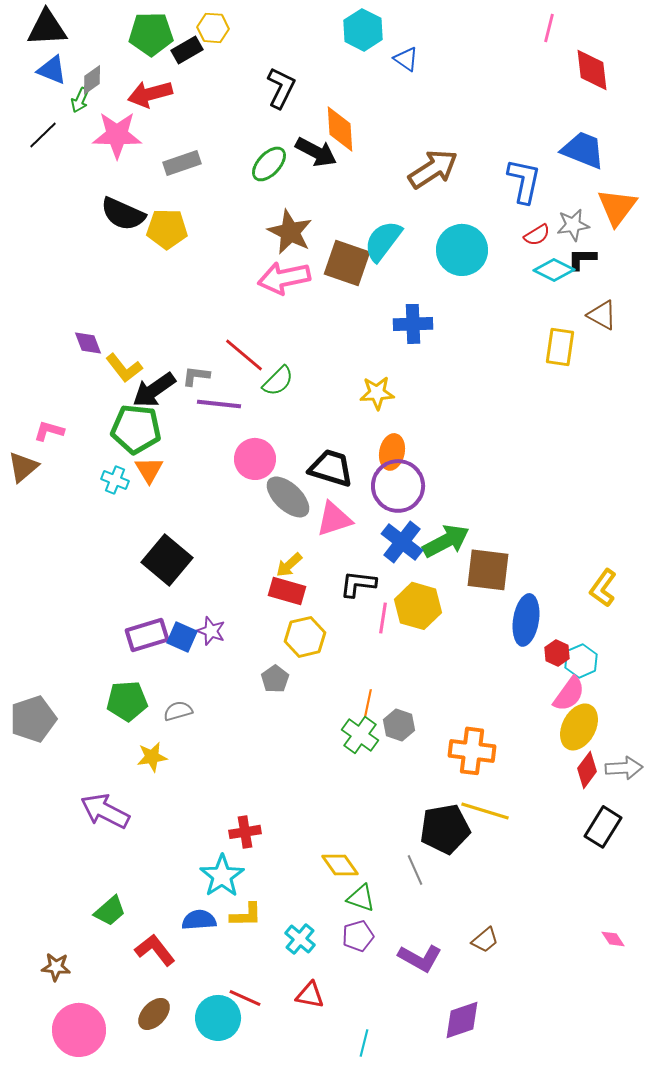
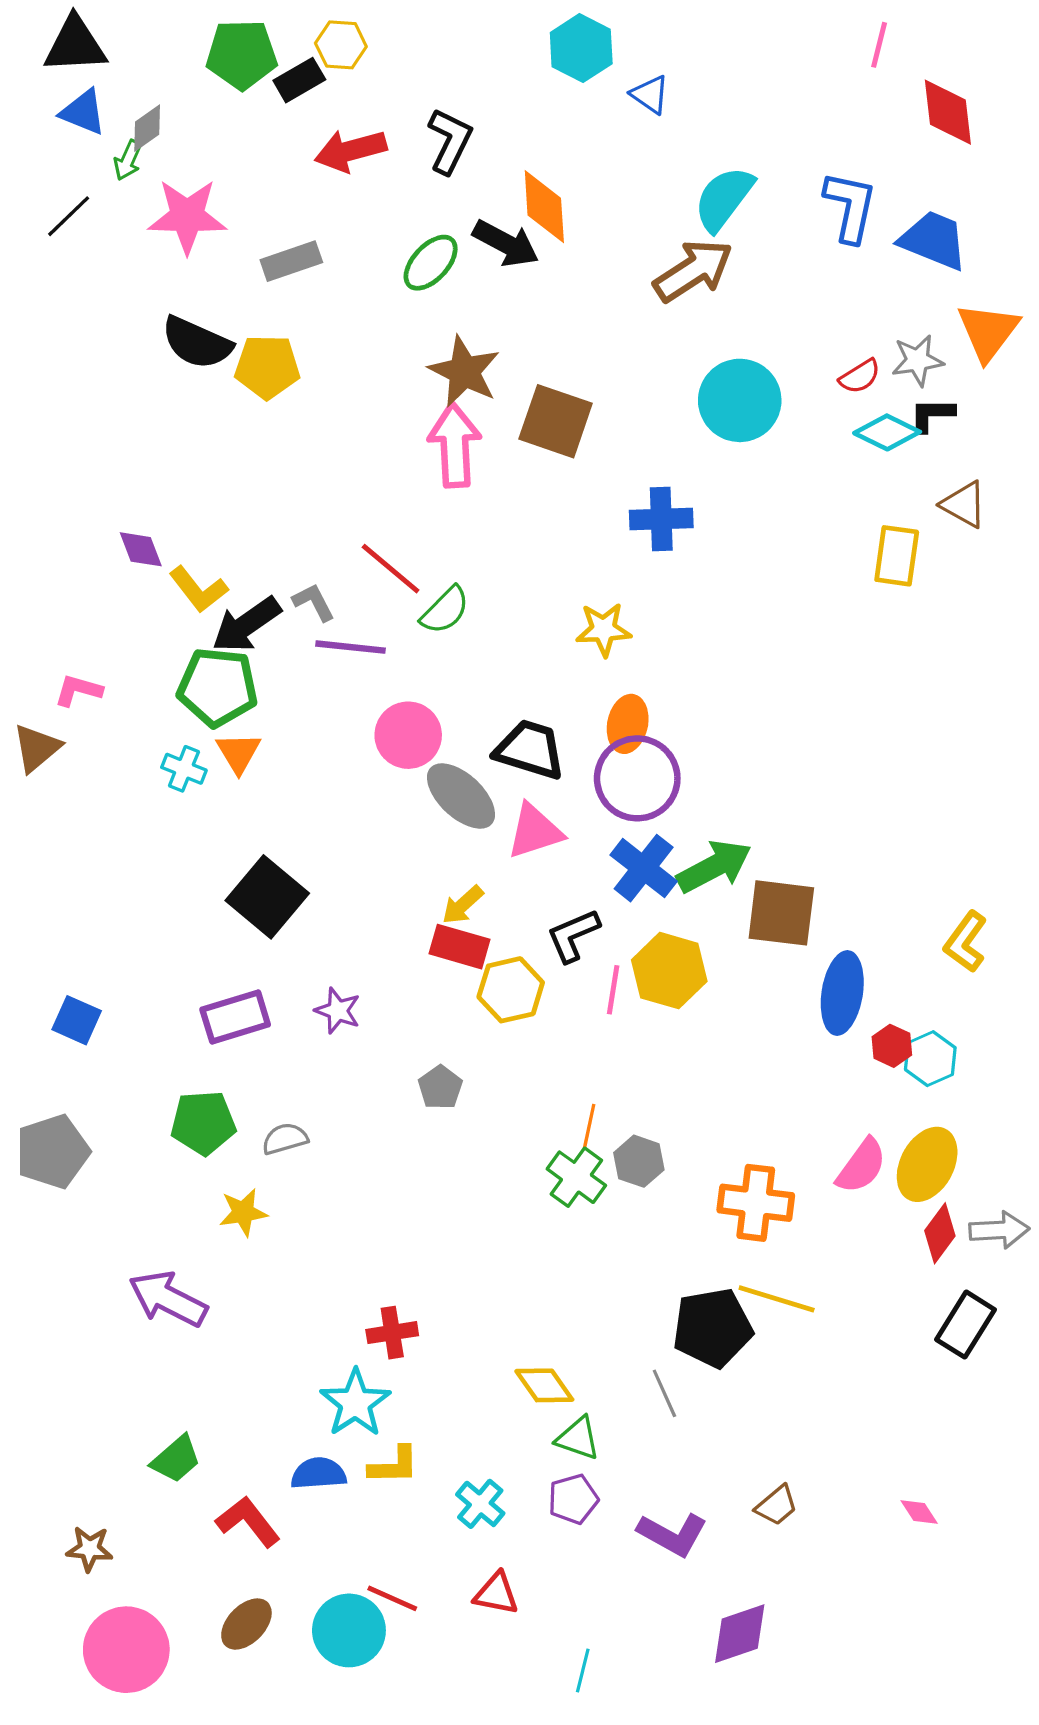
red arrow: (150, 94) -> (351, 151), moved
blue L-shape: (524, 181) -> (850, 207), moved
cyan semicircle: (383, 241) -> (724, 199), moved
pink arrow: (284, 278) -> (455, 445), turned 99
gray L-shape: (196, 376) -> (314, 602), turned 56
black L-shape: (358, 584) -> (573, 935), turned -30
blue square: (182, 637) -> (77, 1020), moved
yellow hexagon: (305, 637) -> (511, 990), moved
pink semicircle: (569, 694) -> (861, 1166), moved
pink diamond: (613, 939) -> (919, 1512), moved

